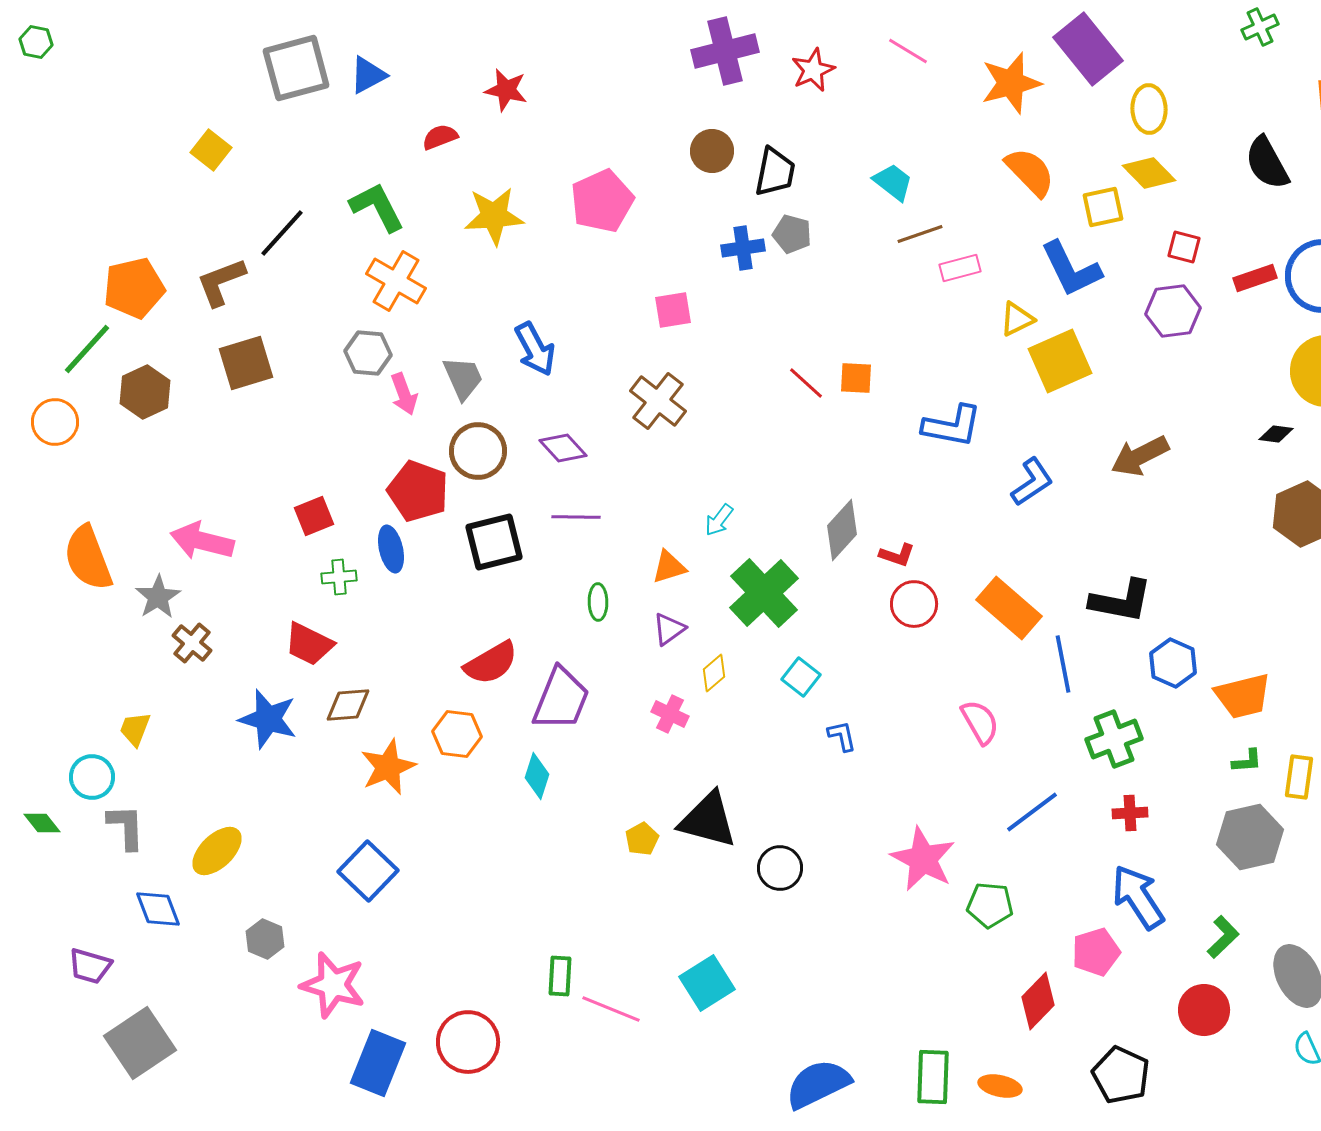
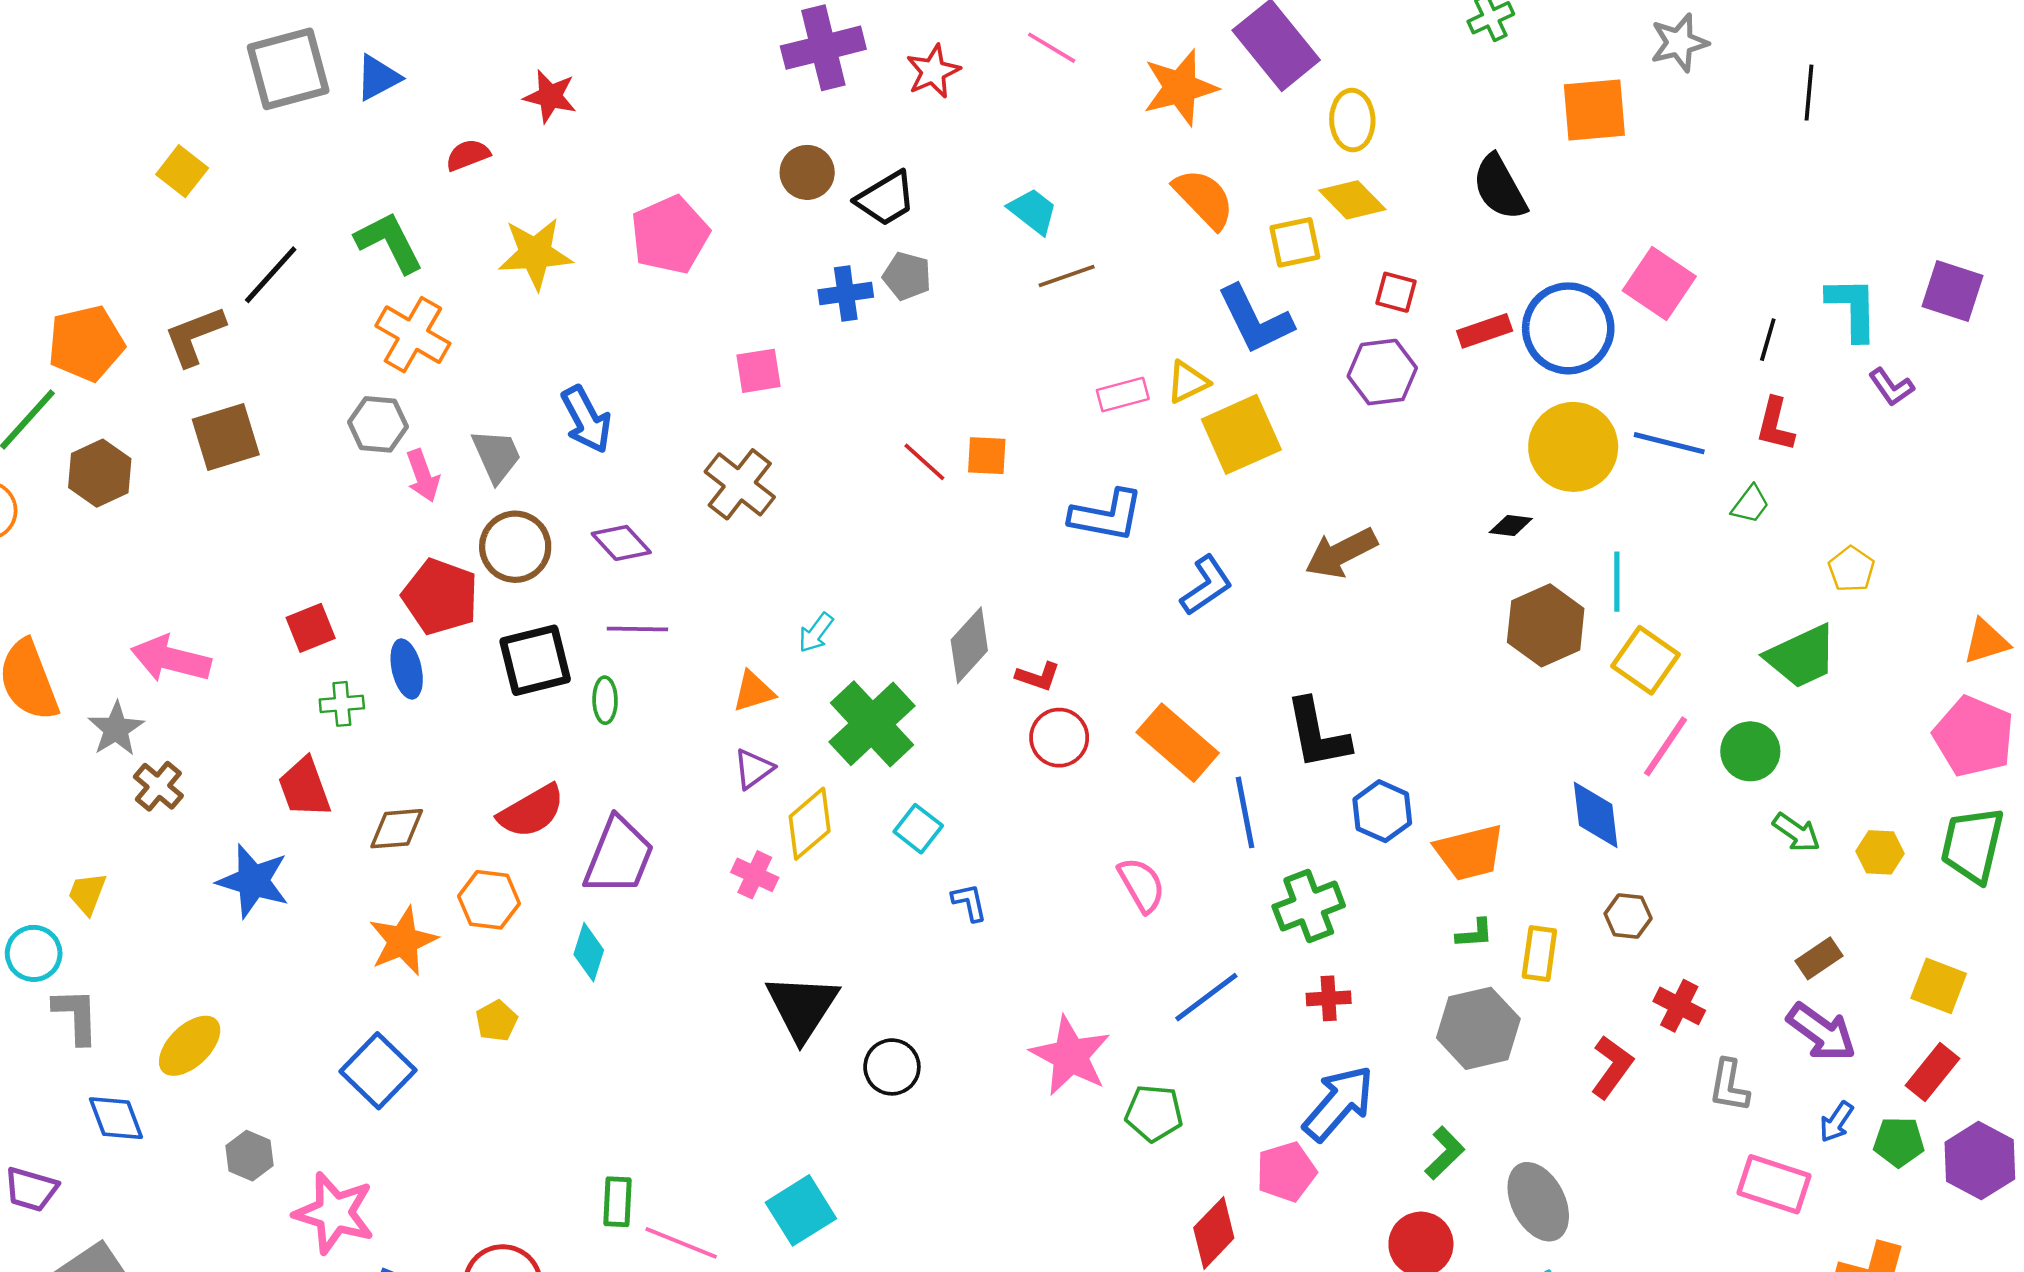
black trapezoid: (775, 172) -> (886, 199), turned 48
pink rectangle: (960, 268) -> (1123, 395), moved
black L-shape: (1121, 601) -> (1317, 734), turned 68
green ellipse: (598, 602) -> (605, 700), moved
red trapezoid: (309, 644) -> (304, 788), turned 44
yellow diamond: (714, 673) -> (810, 824), size x1.5
brown diamond: (348, 705) -> (397, 829), moved
black triangle: (708, 820) -> (802, 1007), turned 48
yellow pentagon: (642, 839) -> (496, 1021), moved
blue arrow: (1138, 897) -> (1339, 1103), turned 74

